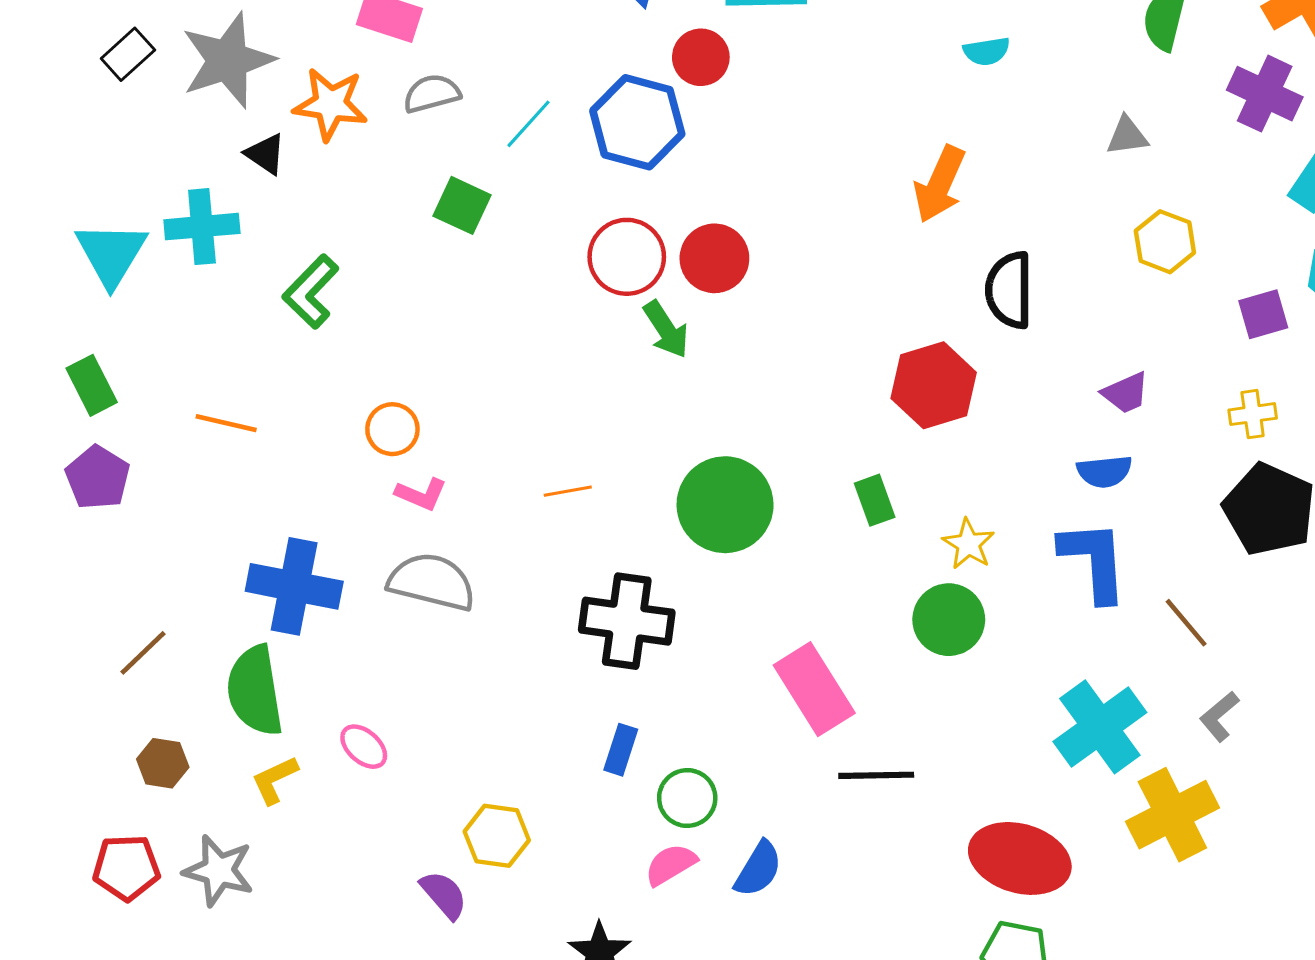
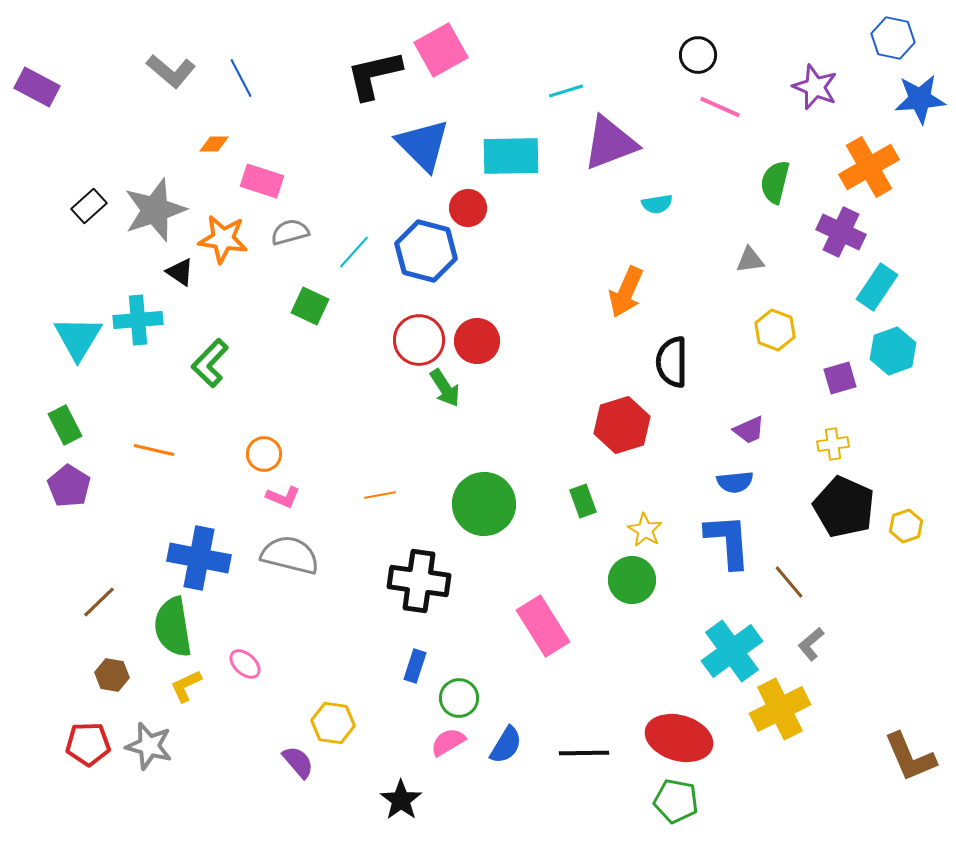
black line: (876, 775) -> (584, 753), moved

